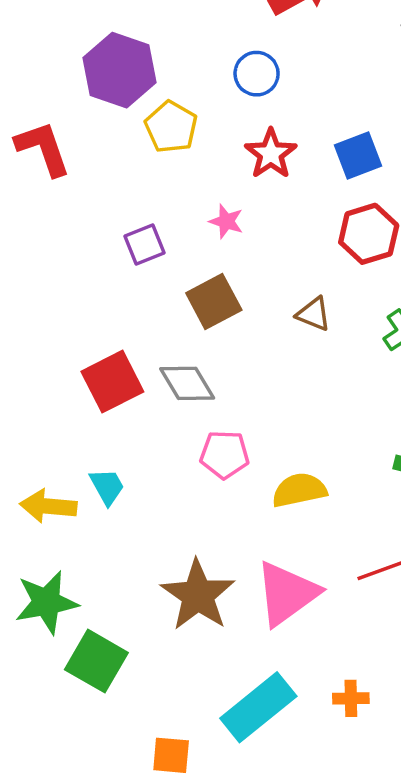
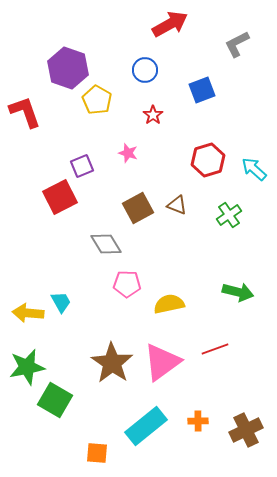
red star: (271, 154) -> (153, 115), size x0.7
blue square: (358, 156) -> (202, 90), moved
brown square: (214, 301) -> (138, 208), moved
red square: (112, 382) -> (60, 197), moved

